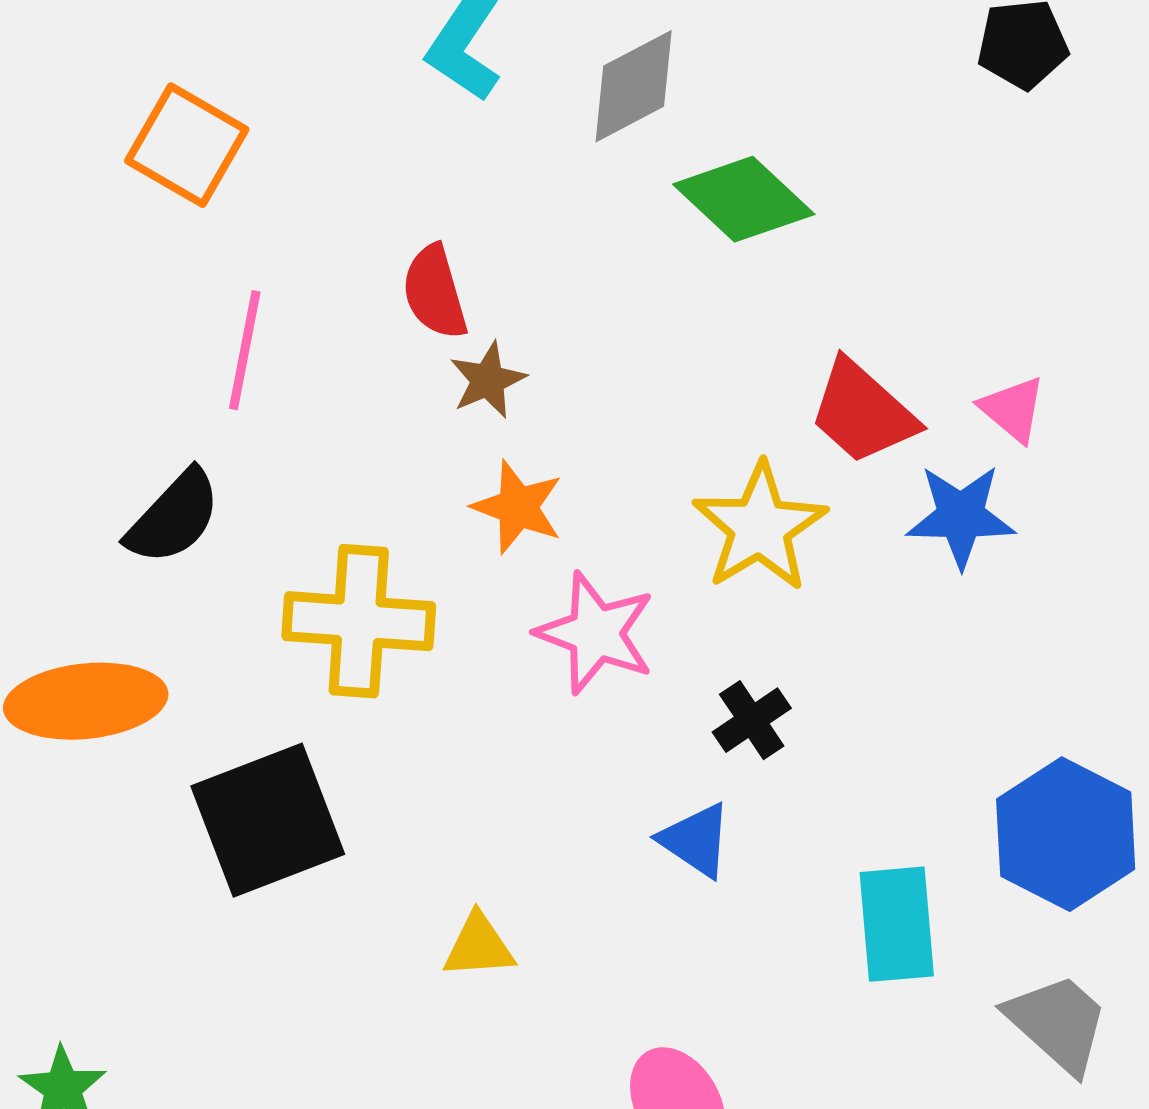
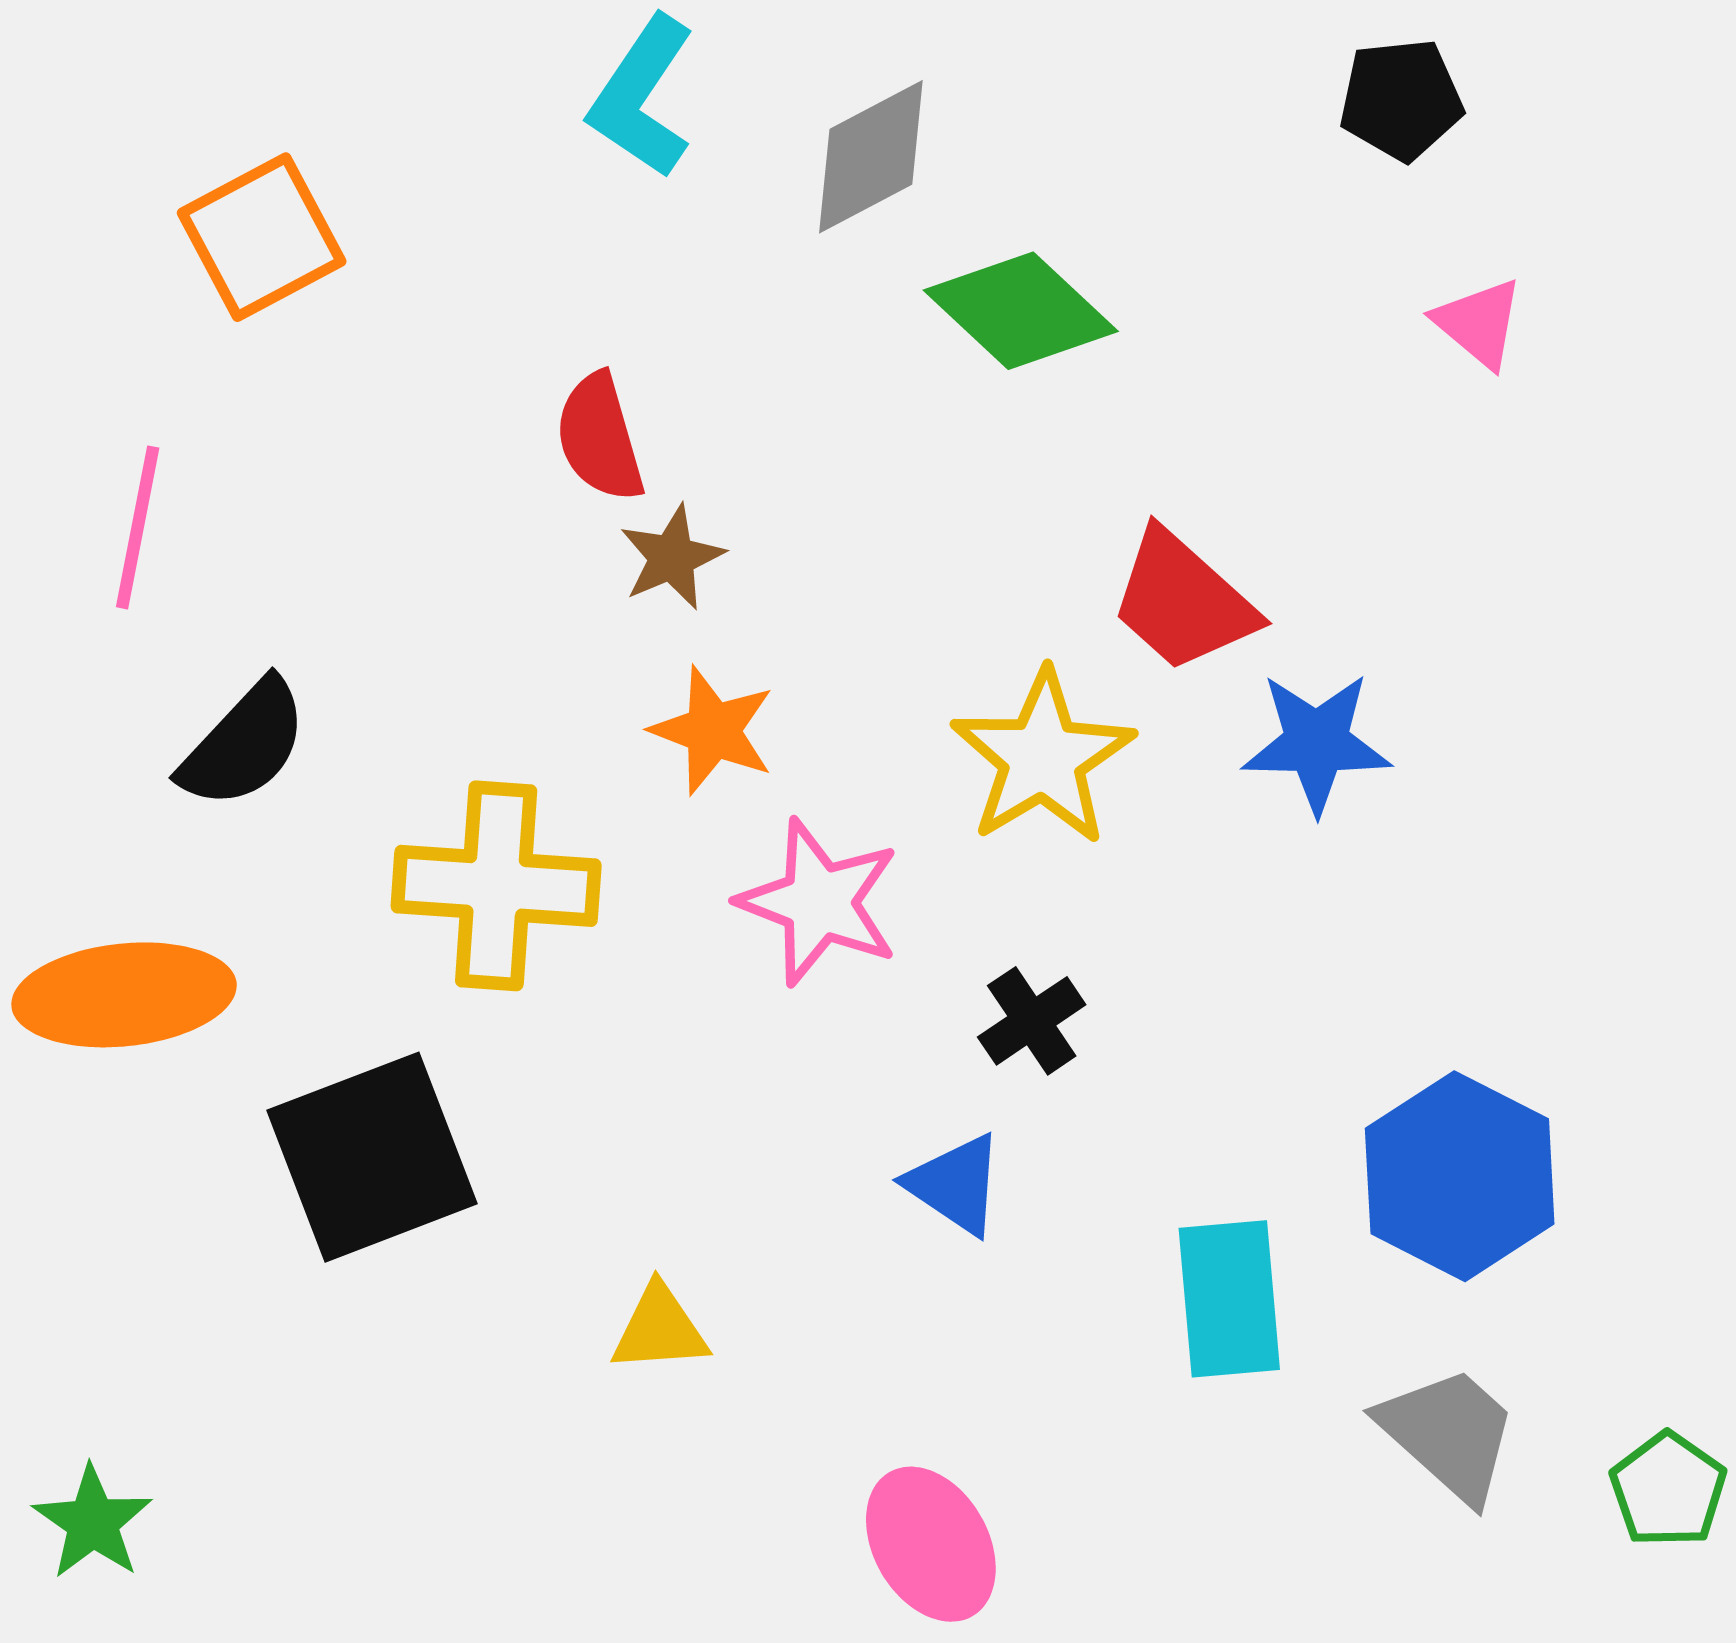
orange square: (187, 145) -> (262, 237), turned 32
pink line: (245, 350) -> (138, 527), moved
pink triangle: (1013, 409) -> (1479, 323), moved

